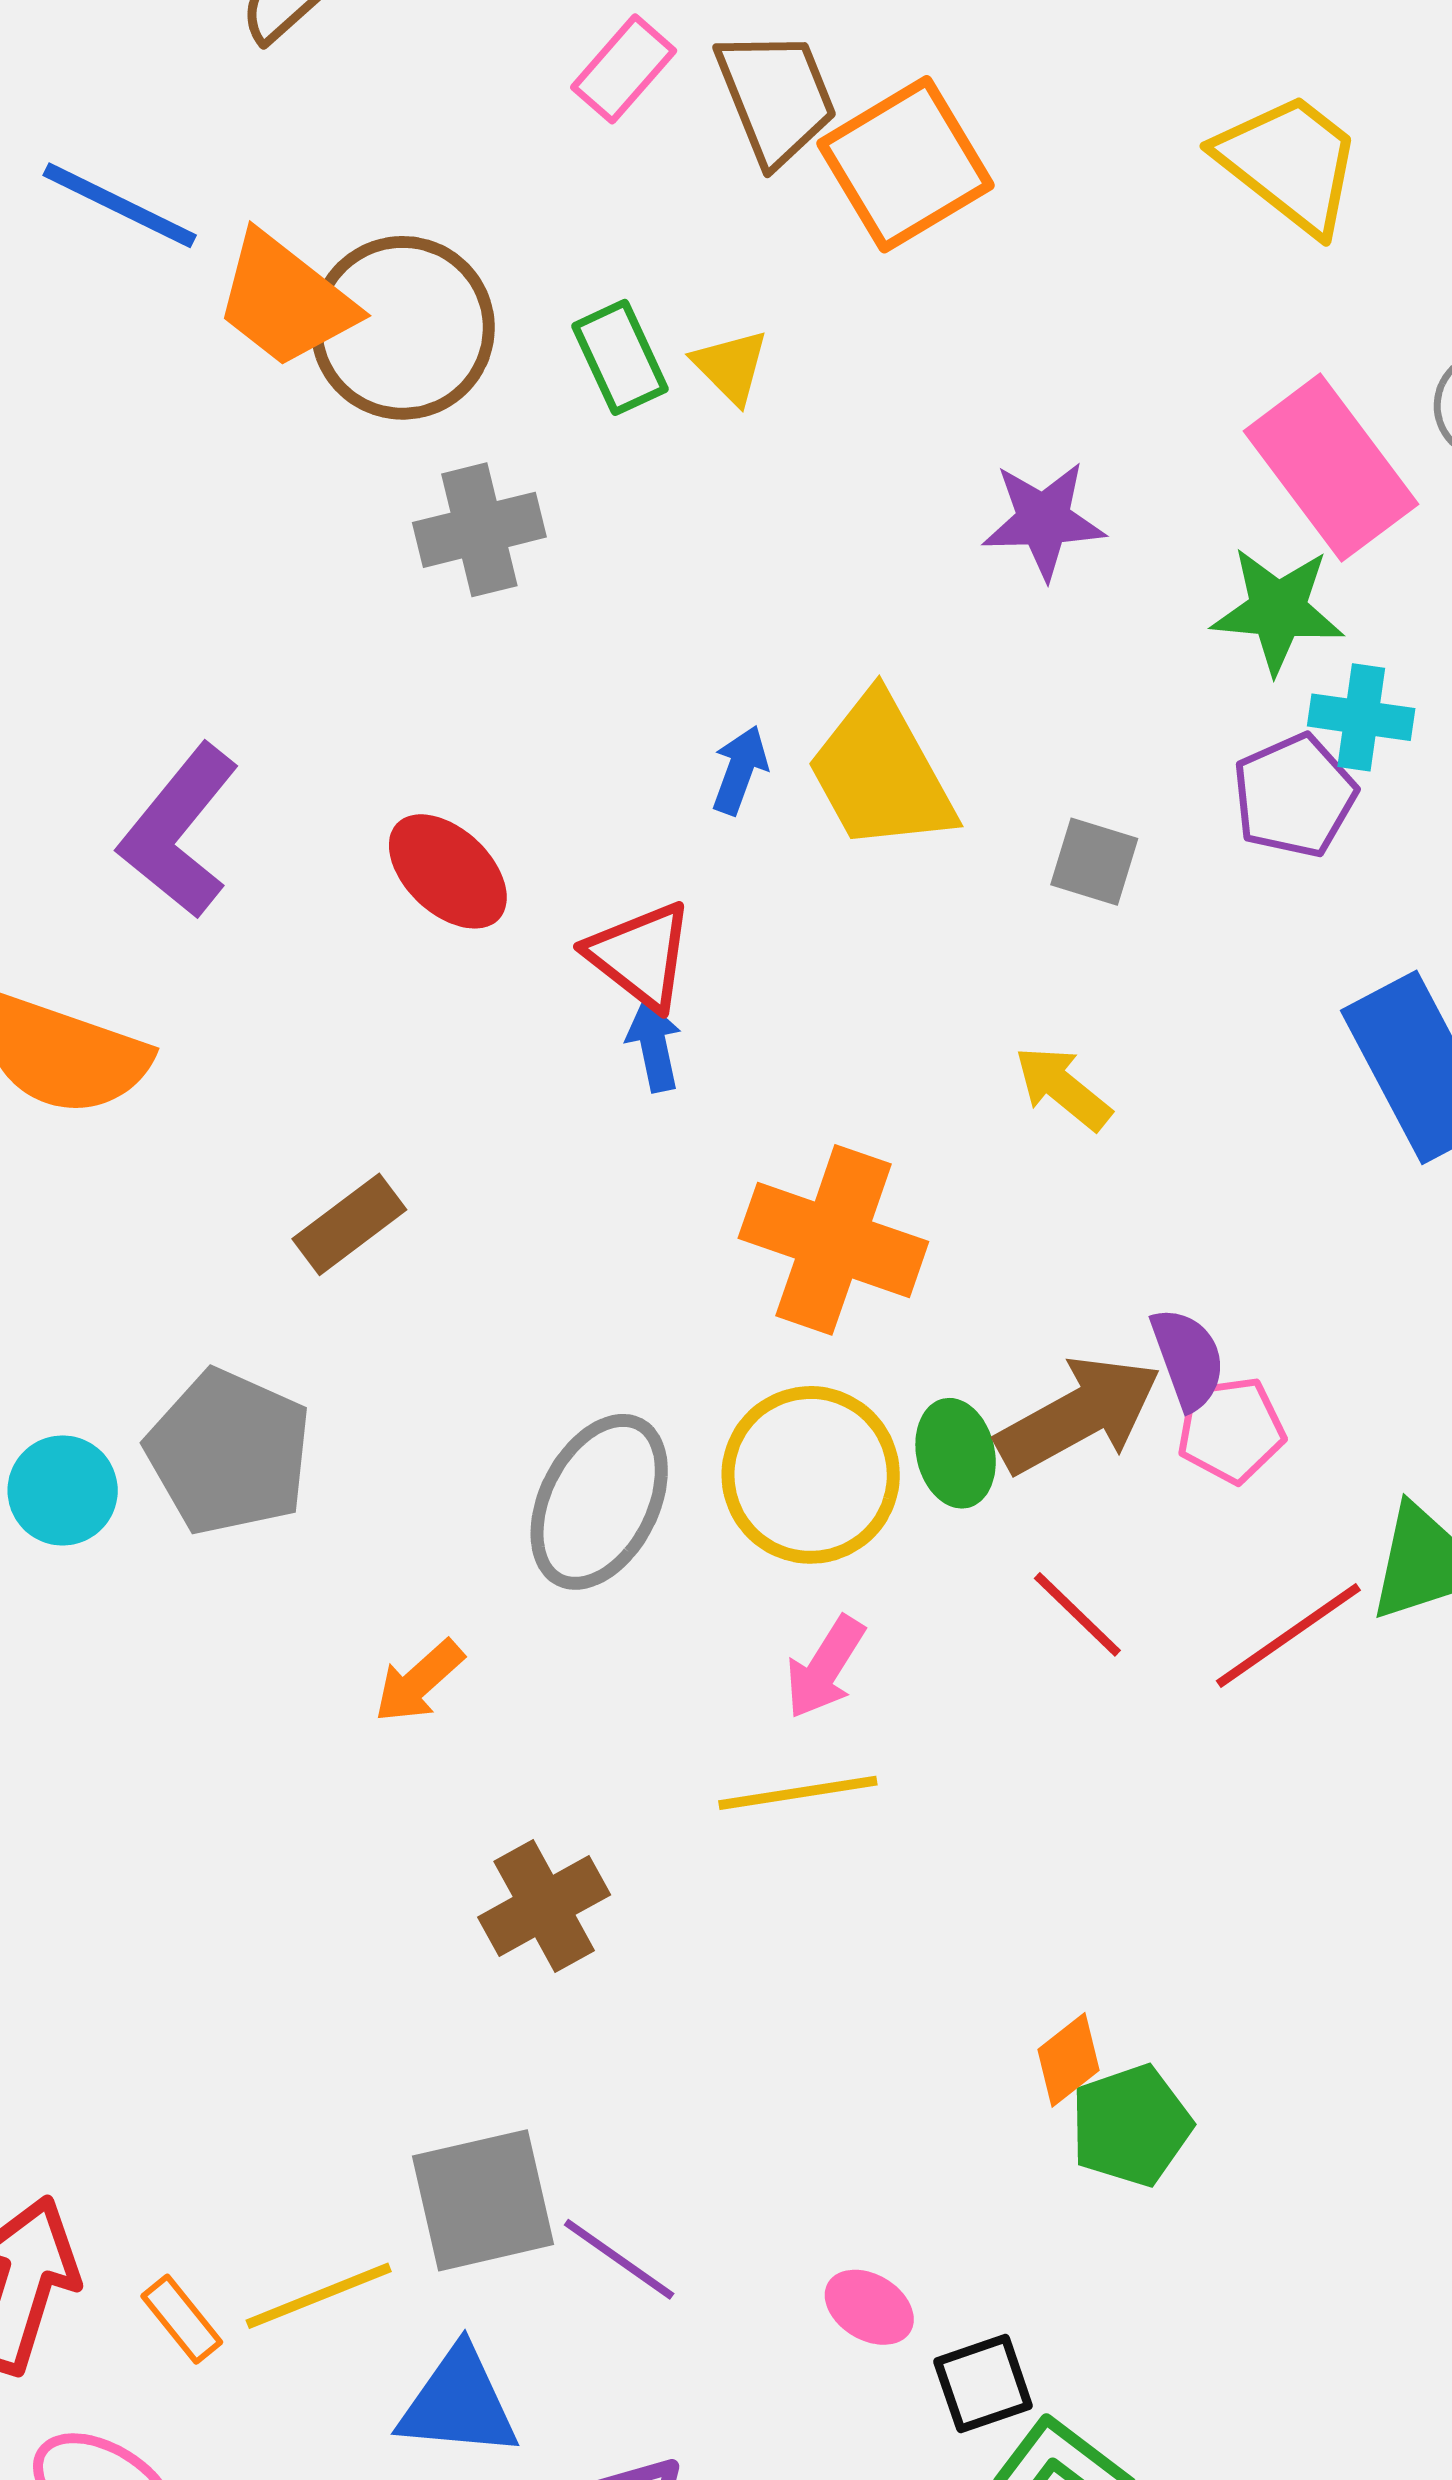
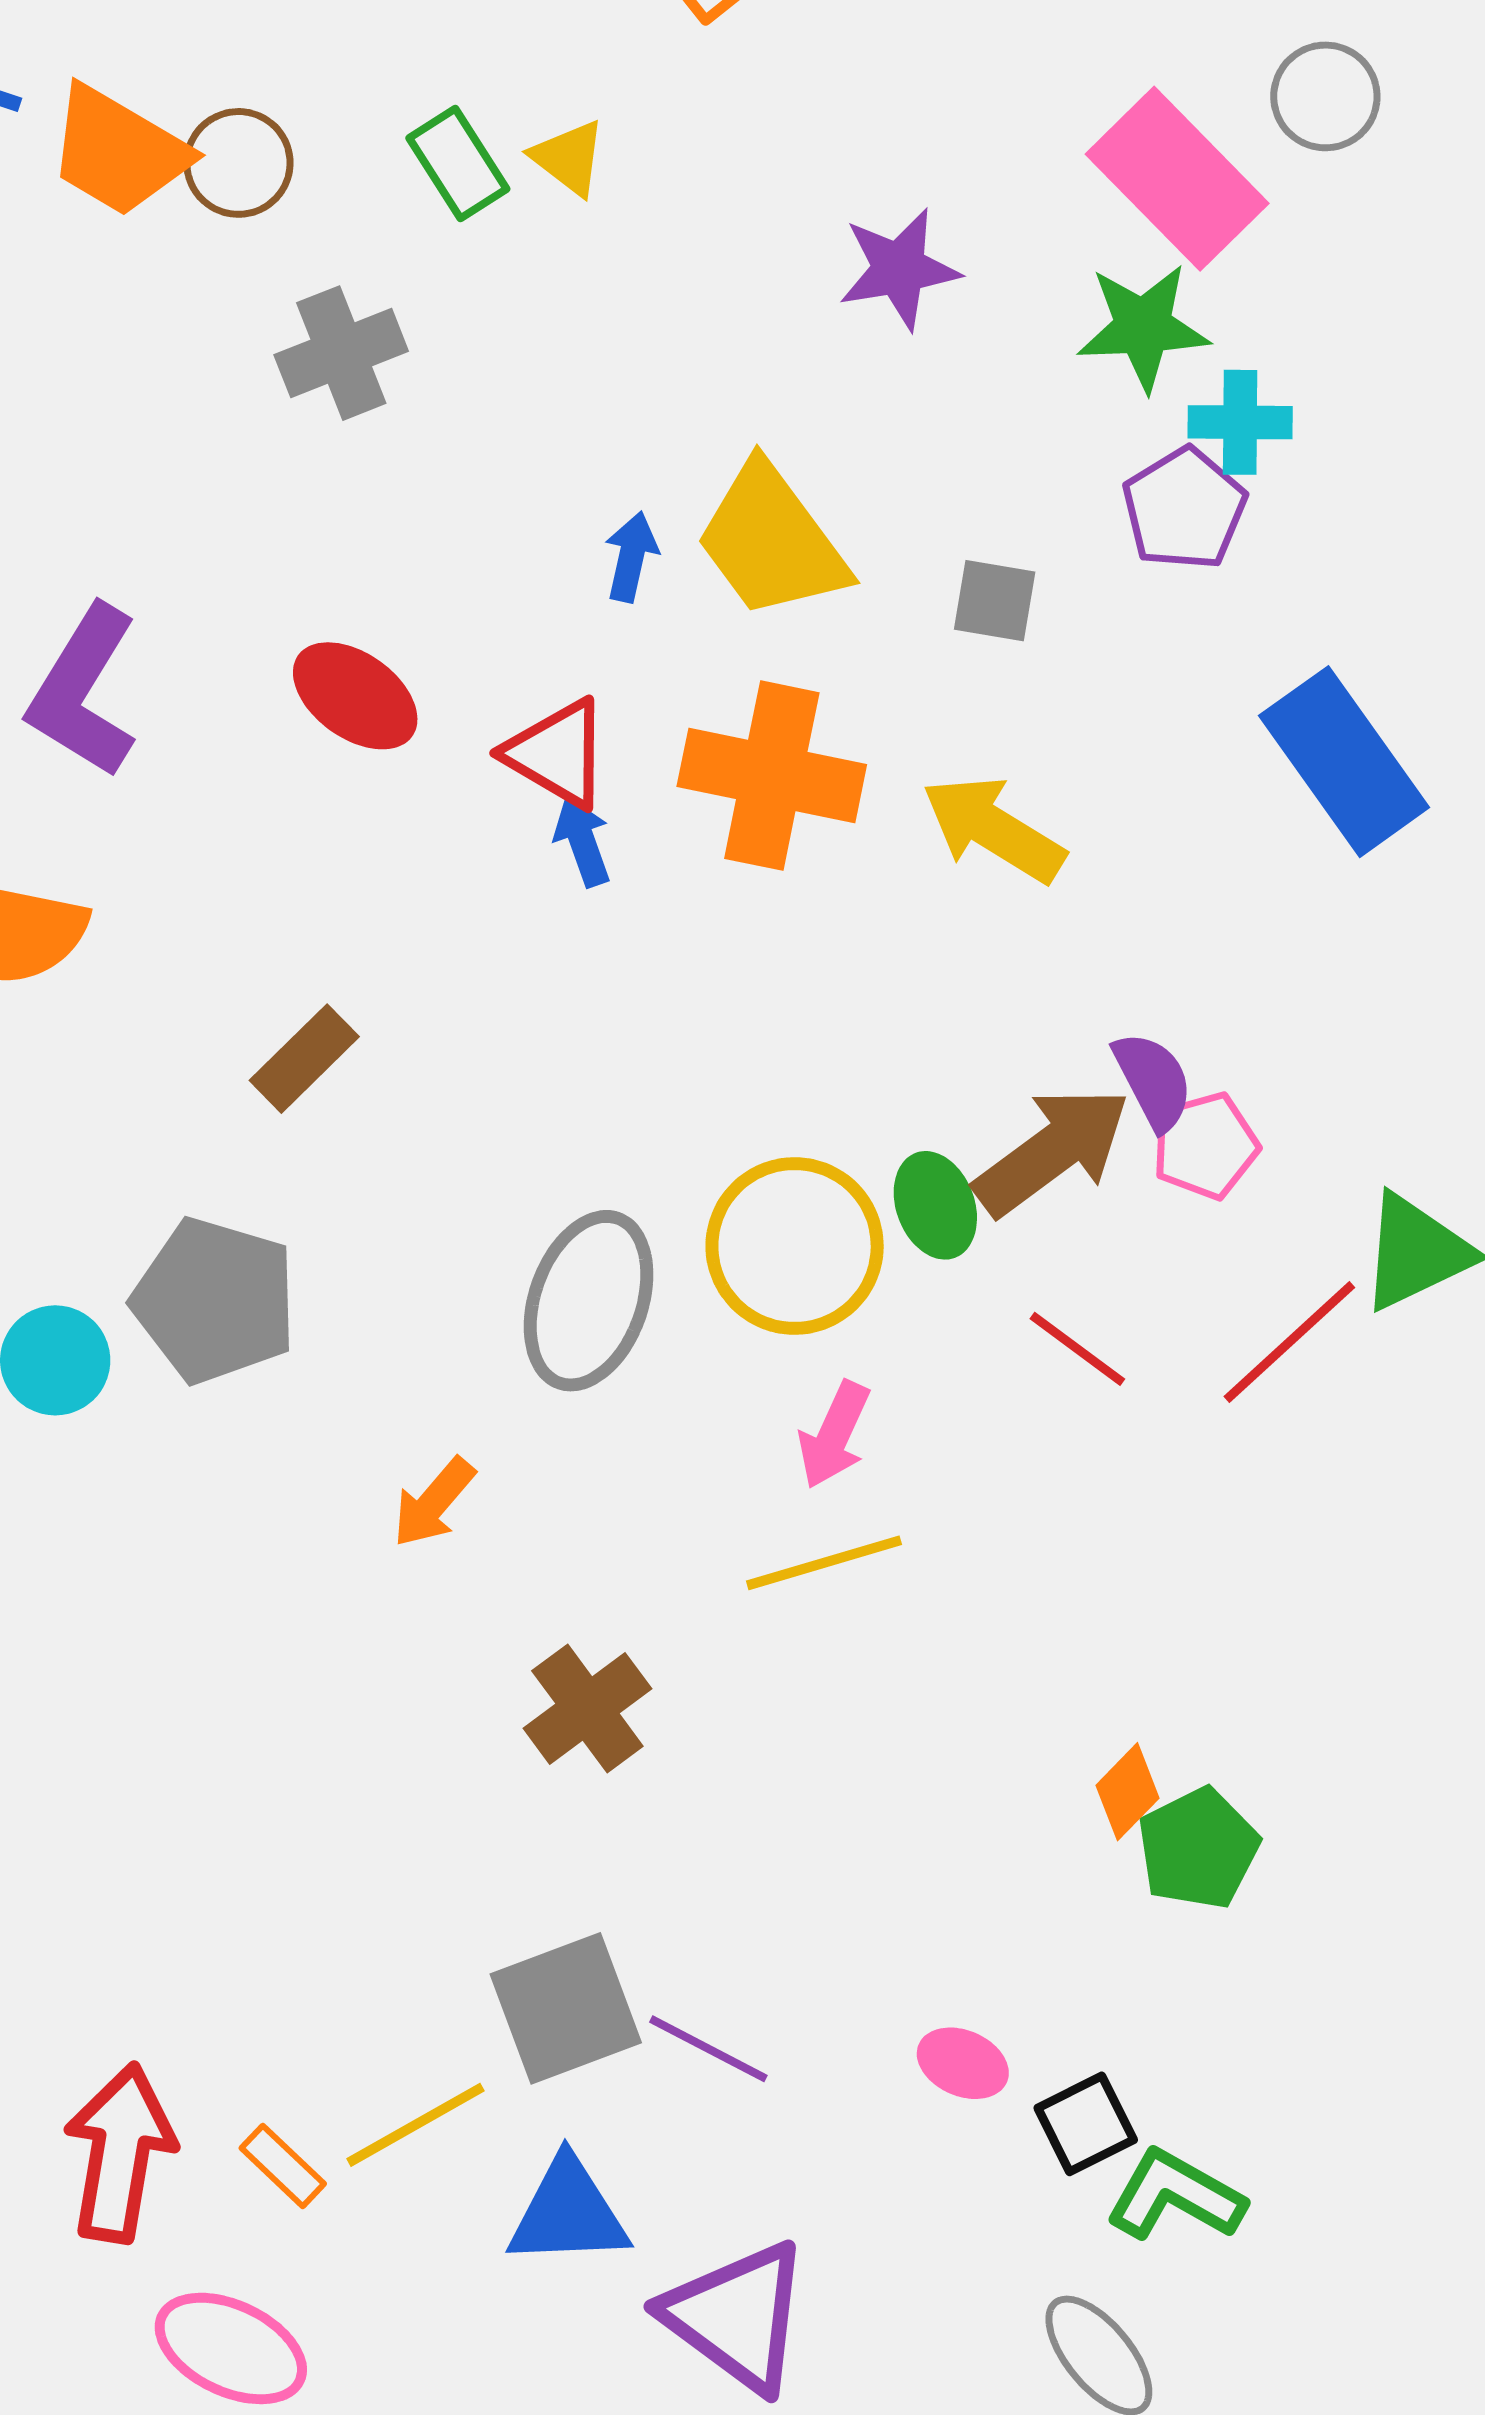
brown circle: (403, 328) -> (238, 163), size x0.6
yellow arrow: (1063, 1088) -> (993, 829), size x1.4
orange cross: (833, 1240) -> (772, 776), moved

